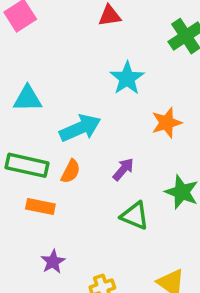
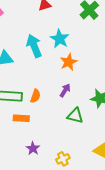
orange star: (167, 123) -> (69, 62), moved
cyan arrow: (80, 128) -> (34, 46), moved, turned -80

